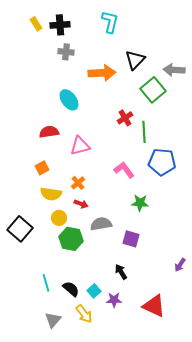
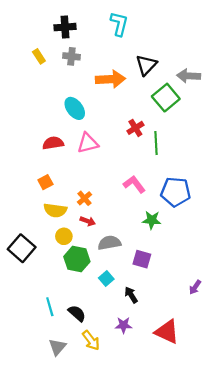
yellow rectangle: (36, 24) -> (39, 56), moved
pink triangle: (80, 146) -> (88, 143), moved
blue pentagon: (162, 162) -> (176, 192), moved
cyan square: (94, 291) -> (106, 279), moved

